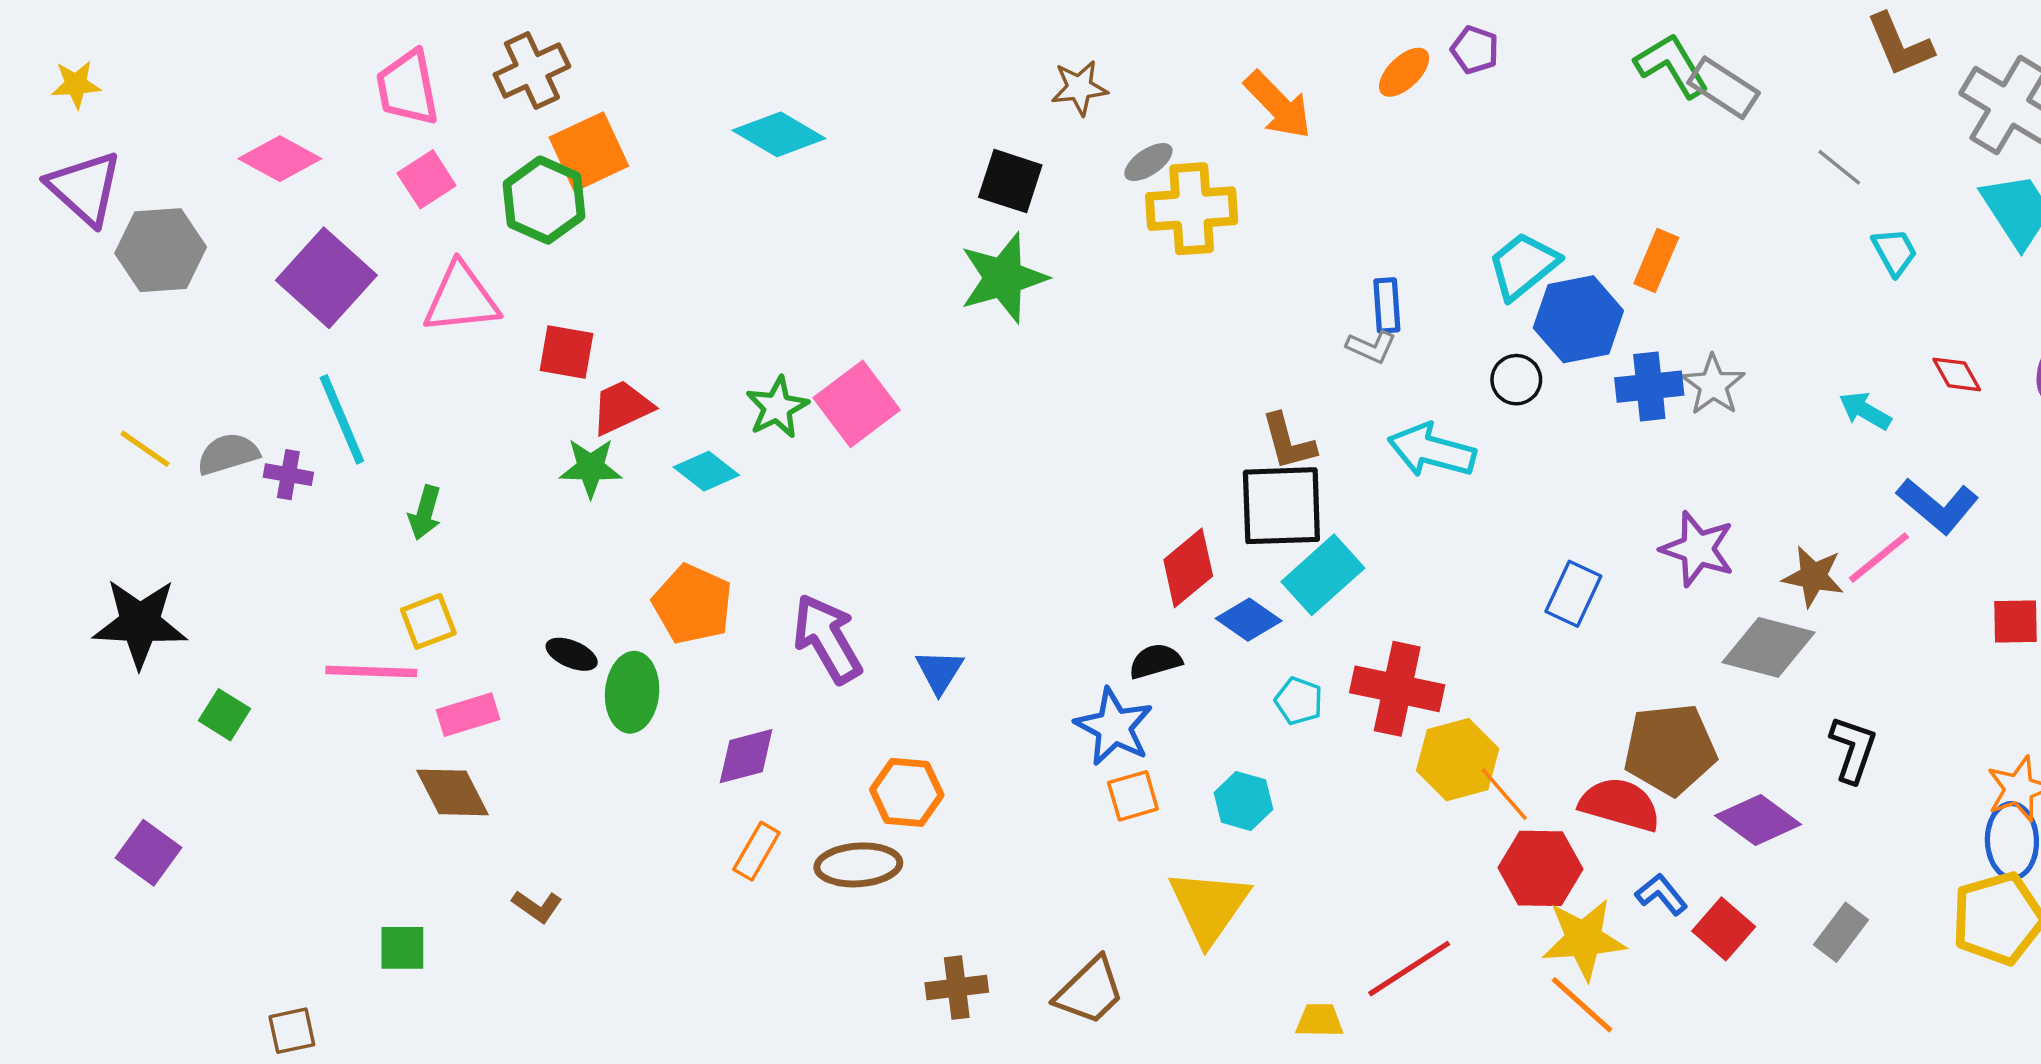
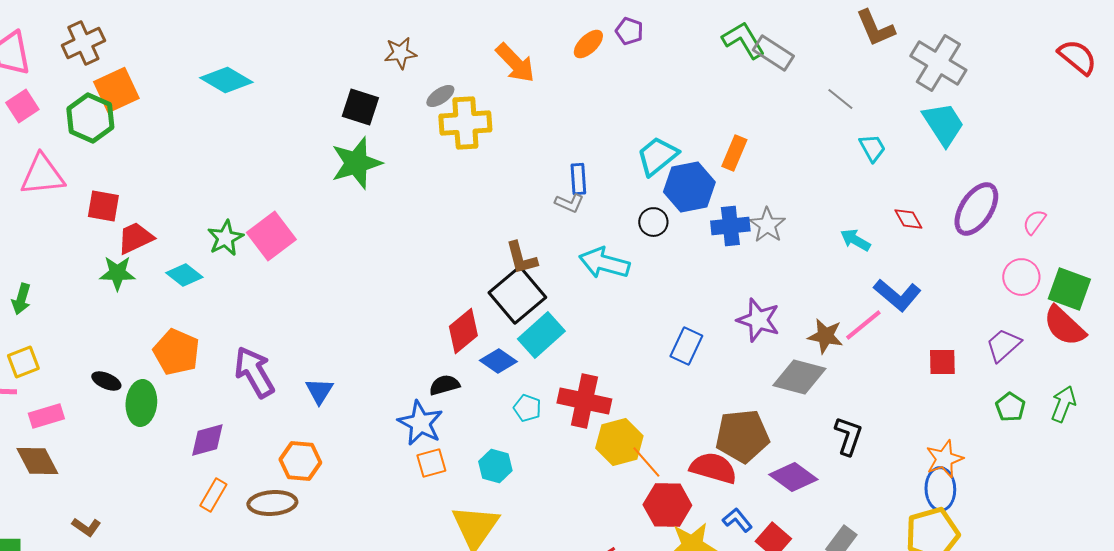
black square: (1281, 506) -> (517, 295), turned -38

